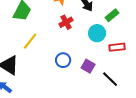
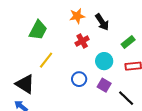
green rectangle: (112, 15) -> (128, 42), moved
cyan circle: (97, 33) -> (104, 61), moved

